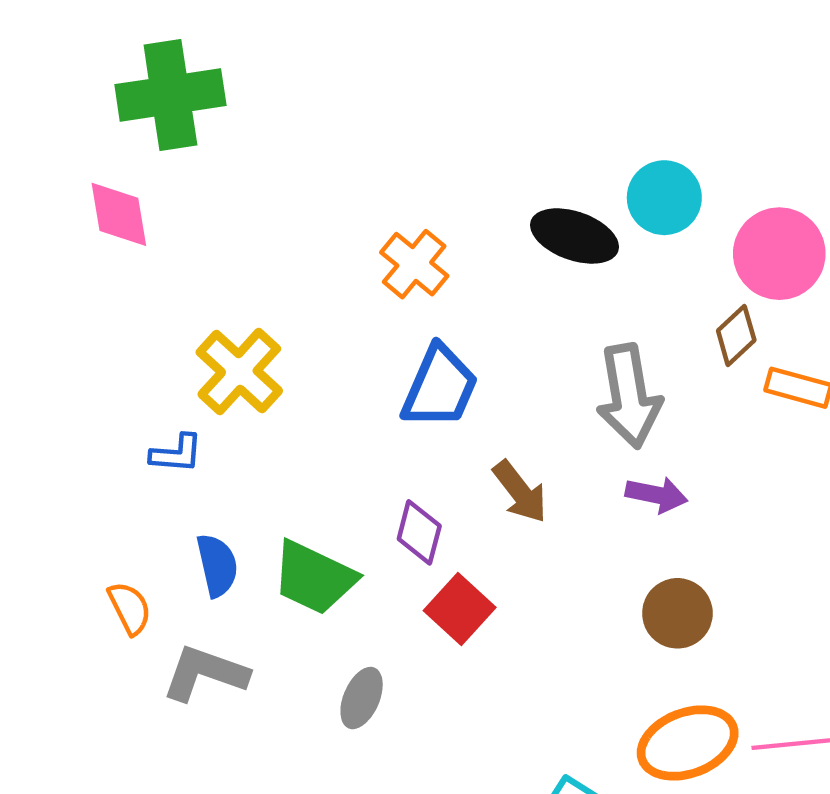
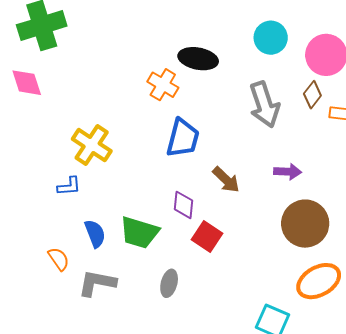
black ellipse: (575, 236) -> (198, 59), moved
gray arrow: (629, 396) -> (264, 105), moved
brown circle: (677, 613) -> (305, 224), size x1.5

